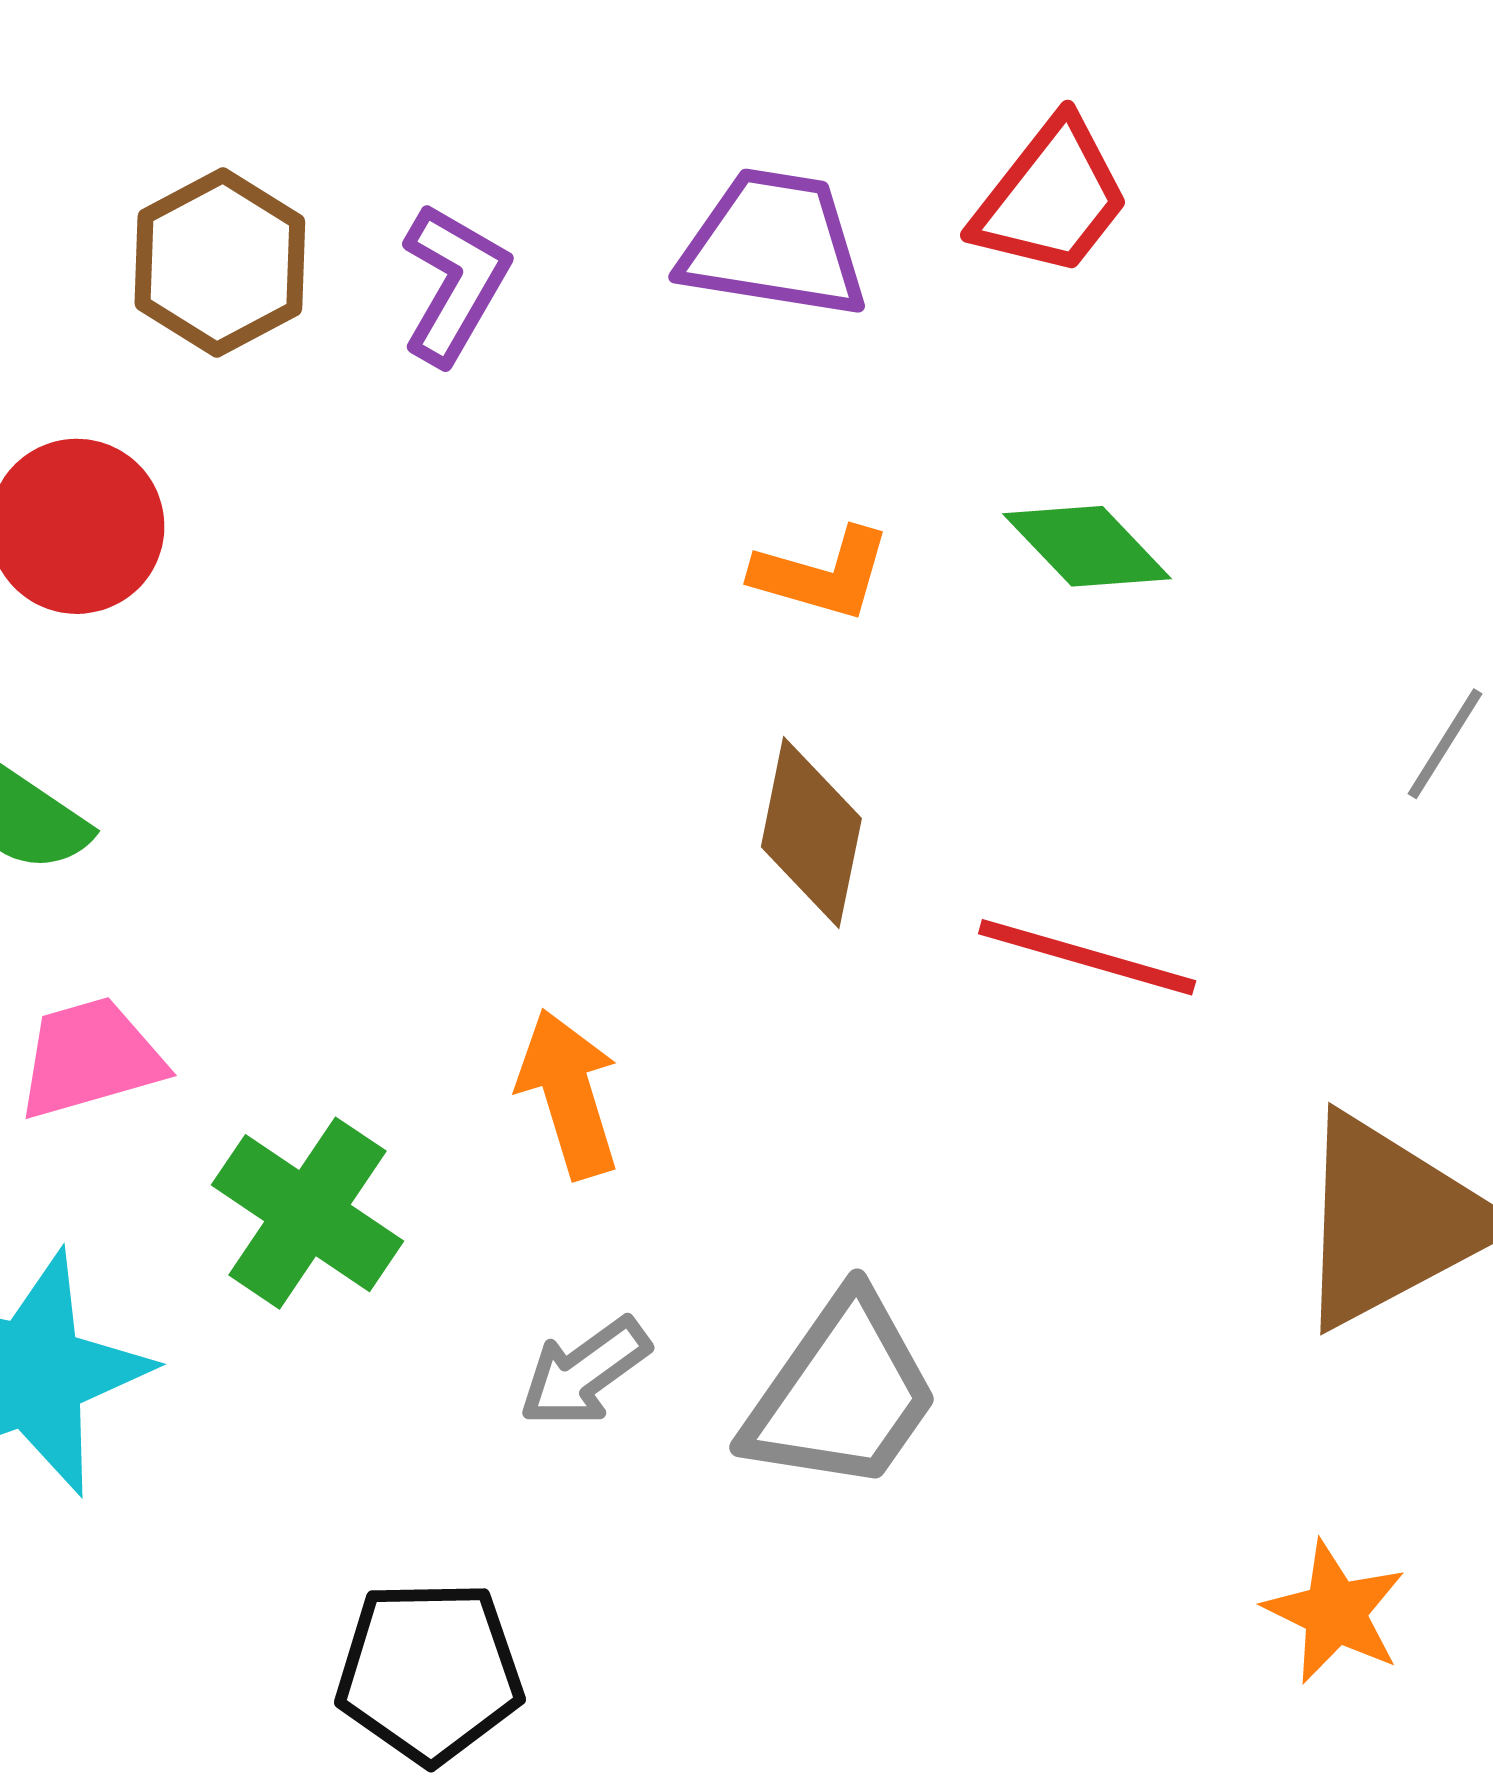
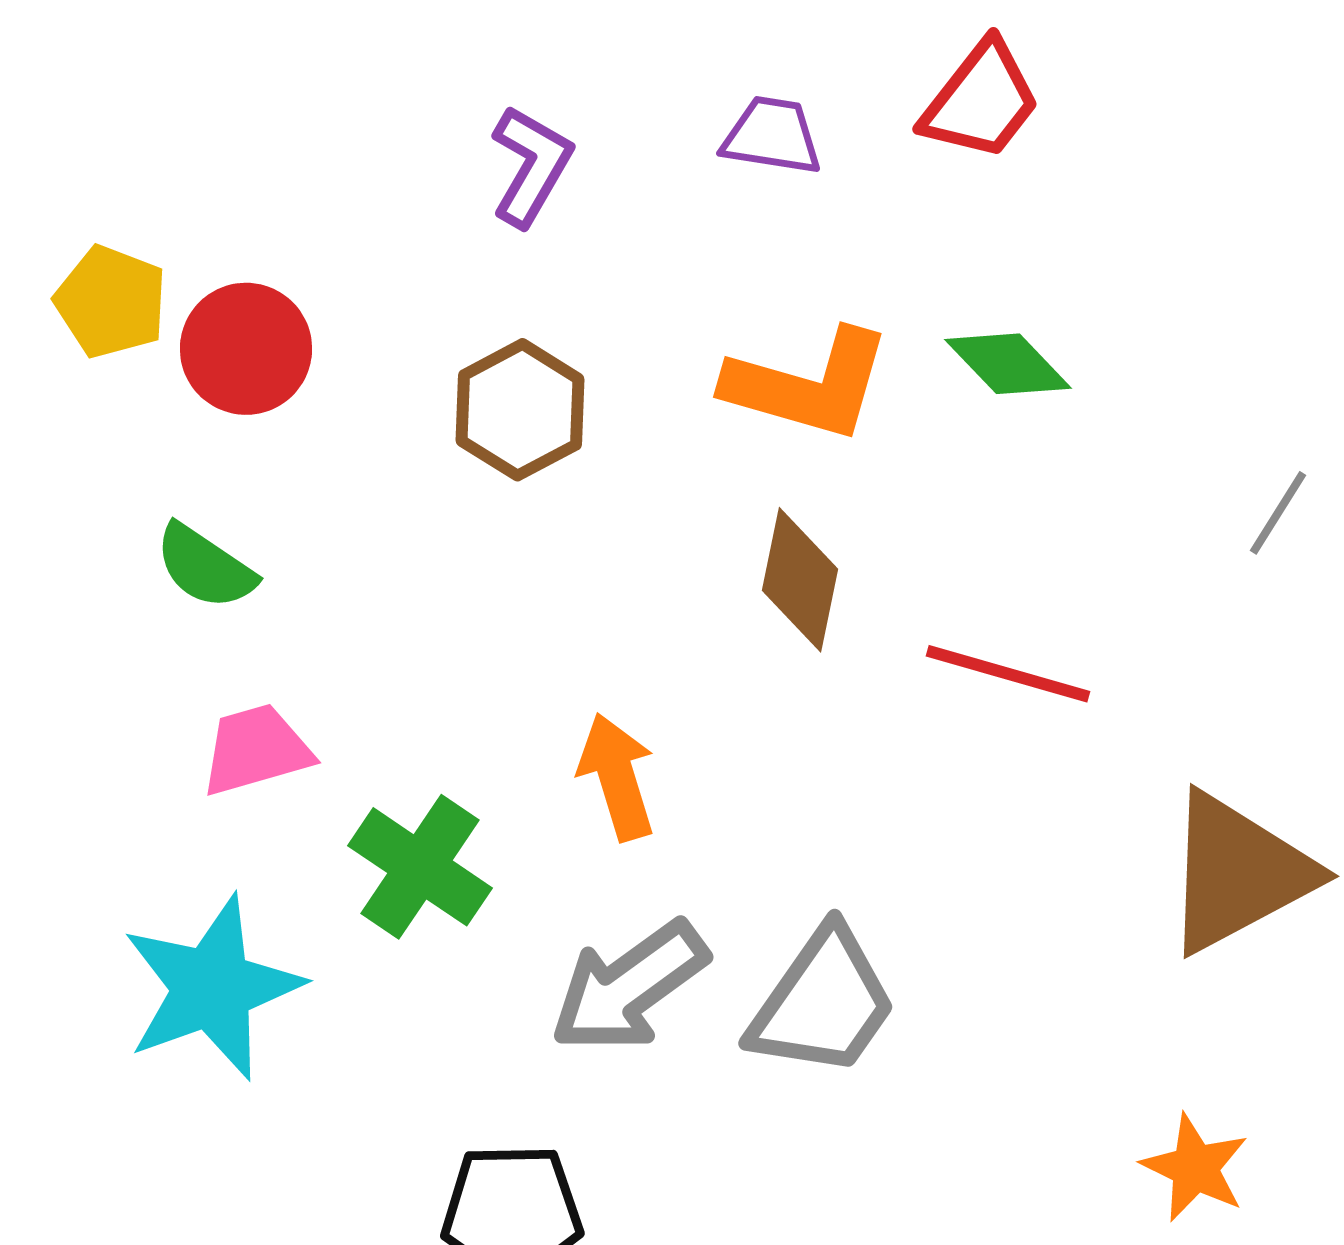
purple trapezoid: (774, 244) -> (772, 136), size x0.7
brown hexagon: (220, 263) -> (520, 410), moved
orange L-shape: (822, 574) -> (808, 385), size x1.6
gray arrow: (585, 1372) -> (629, 987), size x1.6

